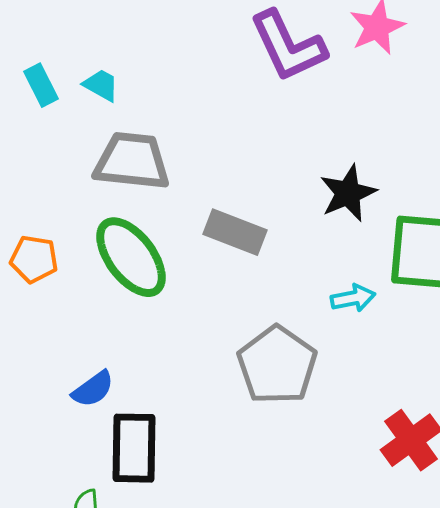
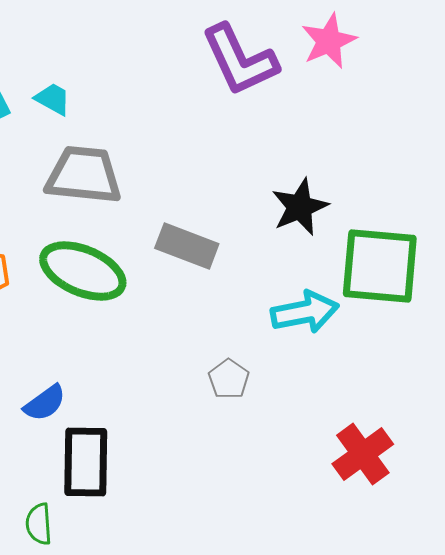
green ellipse: (131, 257) -> (83, 271), turned -30
cyan arrow: (353, 298) -> (305, 312), size x1.5
gray pentagon: (277, 365) -> (229, 379), size x0.5

